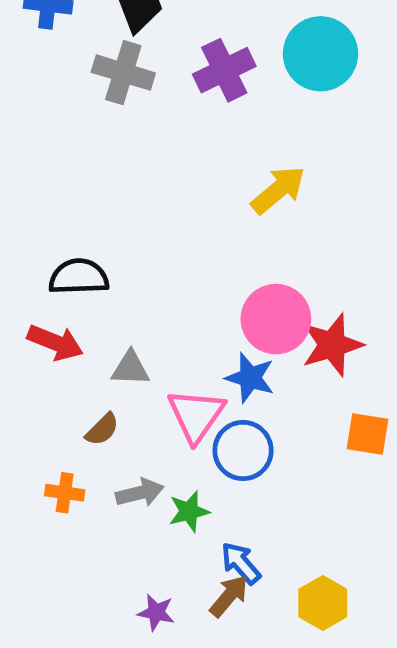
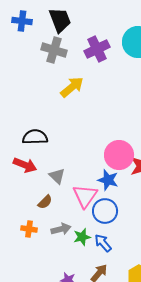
yellow arrow: (278, 190) -> (72, 87), moved
gray triangle: (130, 368) -> (57, 176), turned 42
blue arrow: (241, 563) -> (103, 243), moved

